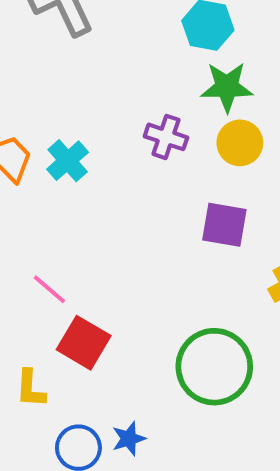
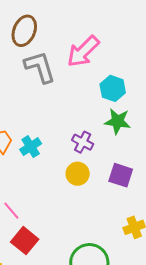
yellow circle: (240, 143) -> (78, 174), moved
purple square: (224, 225) -> (121, 175), moved

